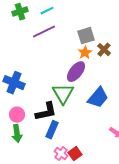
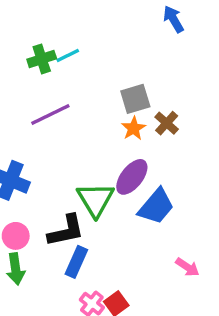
green cross: (20, 12) -> (42, 59), moved
purple line: (44, 32) -> (50, 114), moved
purple ellipse: (76, 72) -> (132, 177), moved

